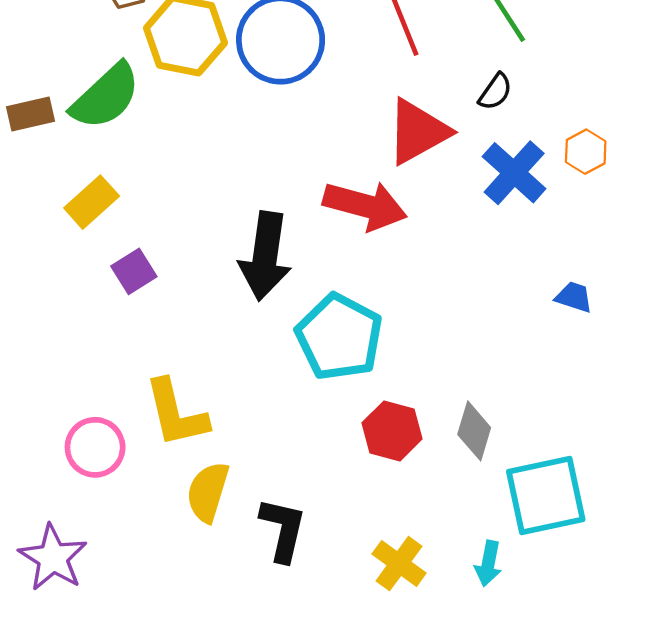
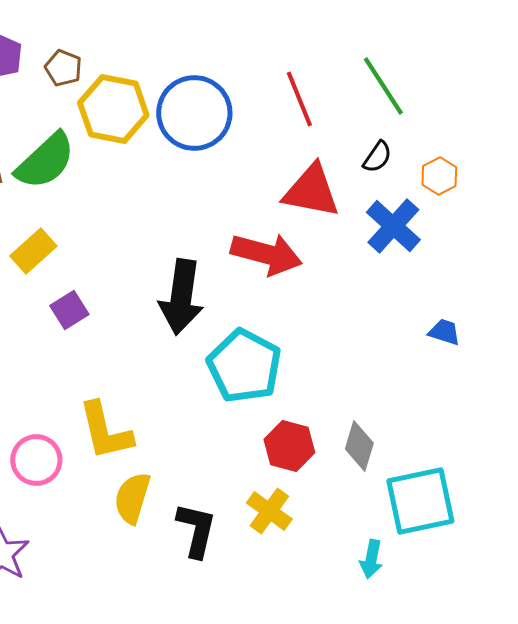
red triangle: (418, 132) -> (311, 191), turned 40
orange hexagon: (586, 152) -> (439, 176), moved
yellow cross: (399, 564) -> (269, 511), moved

